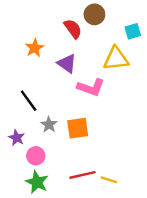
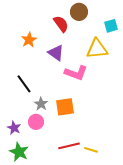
purple star: (17, 138) -> (14, 128), moved
pink circle: (36, 156) -> (36, 122), moved
green star: (37, 182) -> (19, 152), moved

